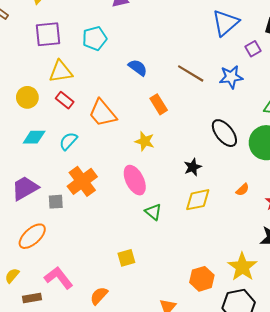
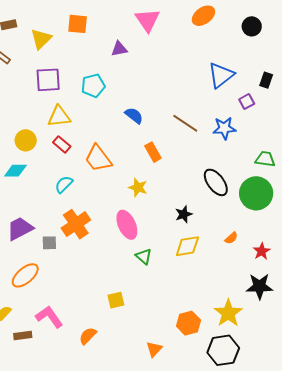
cyan diamond: (34, 137) -> (15, 171), moved

